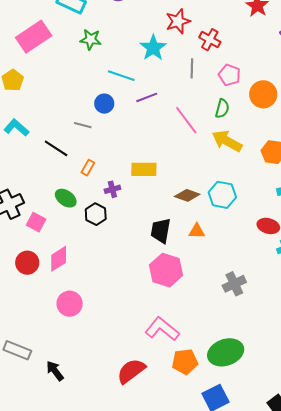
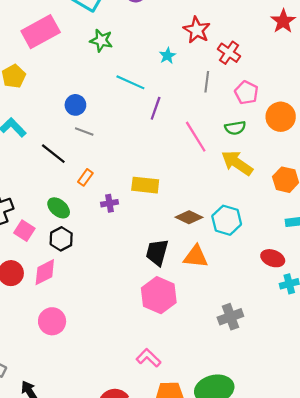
red star: (178, 21) -> (197, 30), turned -30
cyan star: (153, 48) -> (167, 56), size x0.6
purple line: (147, 97) -> (156, 108), turned -55
blue circle: (104, 104) -> (75, 105), moved
green semicircle: (222, 109) -> (235, 128), turned 60
black hexagon: (96, 214) -> (61, 239), moved
orange triangle: (197, 231) -> (196, 257), size x1.4
pink L-shape: (162, 329) -> (149, 358), size x0.7

